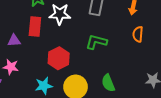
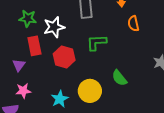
purple triangle: (14, 41) -> (19, 65), turned -32
red hexagon: (59, 58) -> (64, 57), moved

